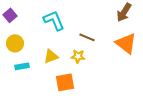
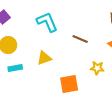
yellow star: (78, 56) -> (97, 68), moved
orange square: (65, 82) -> (69, 84), moved

